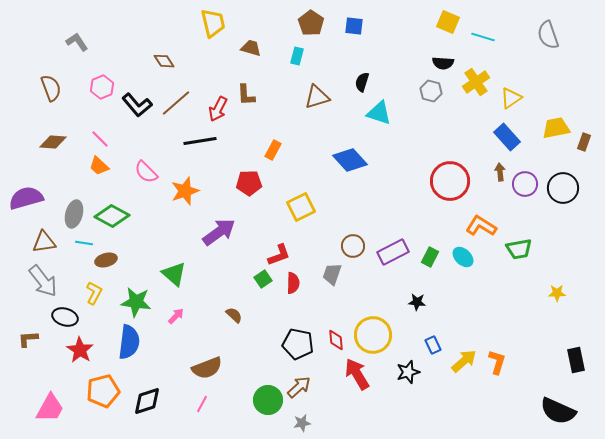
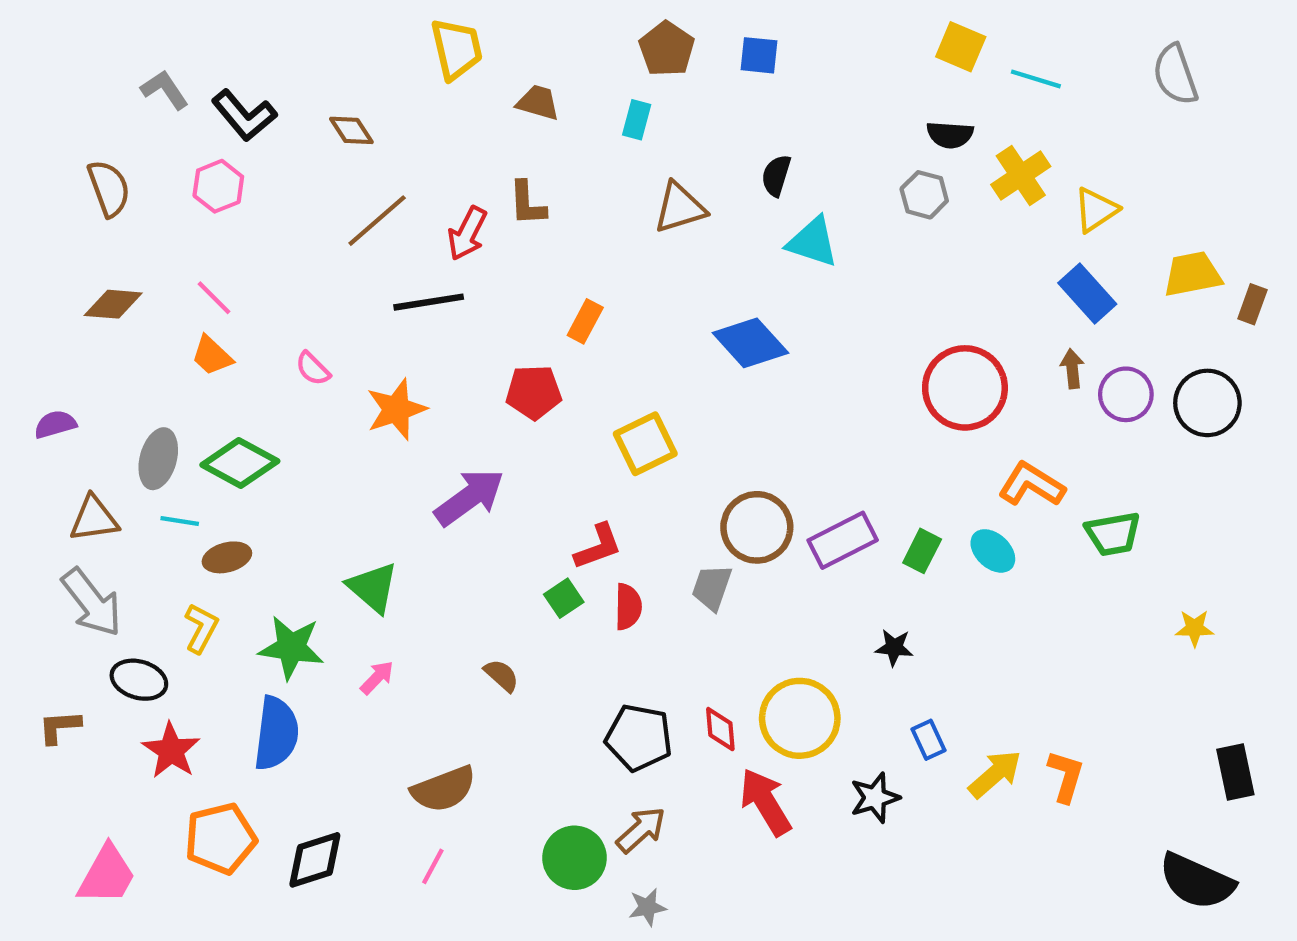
black L-shape: (137, 105) -> (244, 115), moved
pink semicircle: (146, 172) -> (313, 369), size x0.7
purple semicircle: (26, 198) -> (55, 424), size x0.6
brown circle: (353, 246) -> (757, 527), size x1.4

